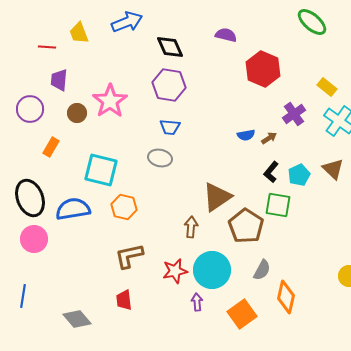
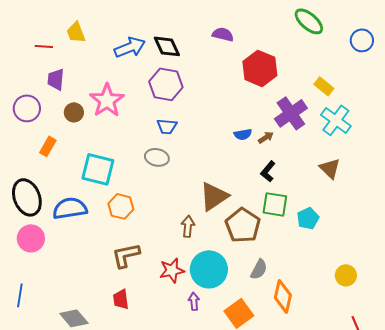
blue arrow: (127, 22) -> (130, 47), moved
purple cross: (294, 114) -> (291, 113), size x1.4
cyan pentagon: (299, 175) -> (308, 218), moved

